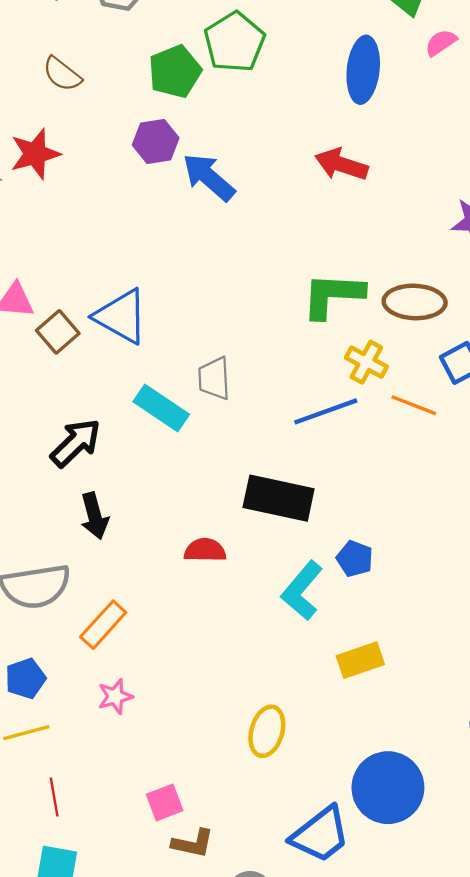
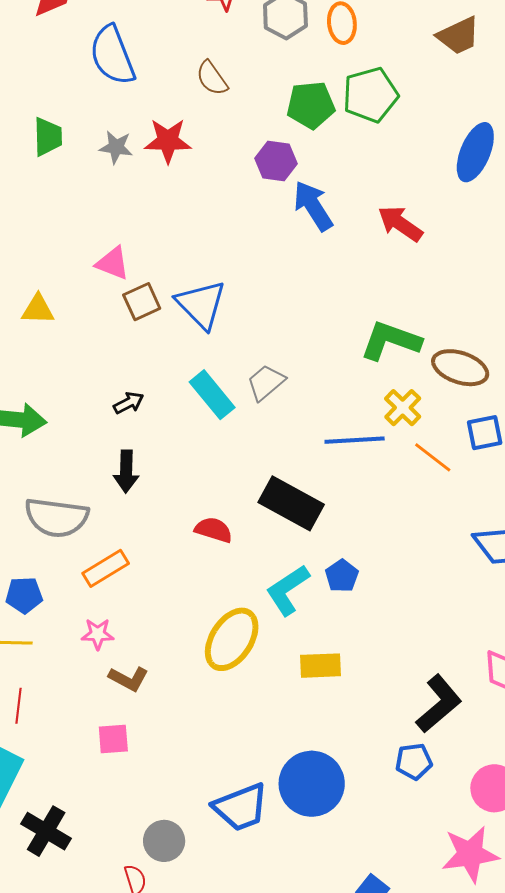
red arrow: (341, 164) -> (400, 224), moved
gray trapezoid: (214, 378) -> (266, 382), turned 36
black arrow: (76, 443) -> (129, 403), size x0.6
yellow ellipse: (267, 731) -> (232, 639), moved, size x1.4
brown L-shape: (193, 843) -> (129, 679), moved

